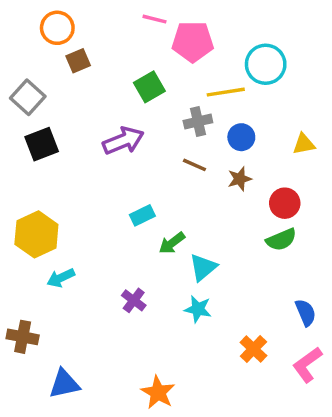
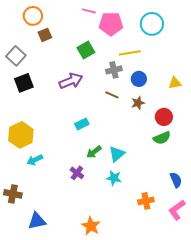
cyan circle: (266, 64) -> (152, 24), moved
green arrow: (172, 243) -> (94, 152), moved
orange cross: (253, 349) -> (146, 201), turned 35

